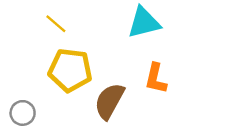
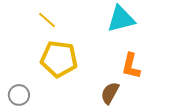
brown semicircle: (109, 101) -> (110, 93), moved, size x0.7

